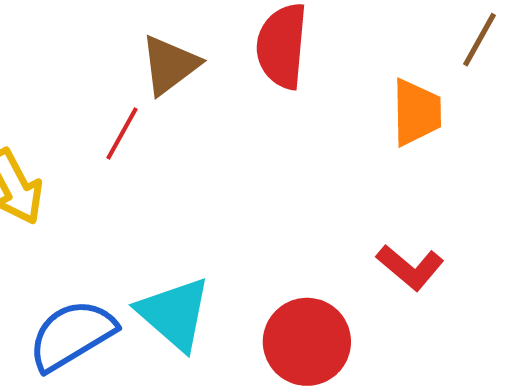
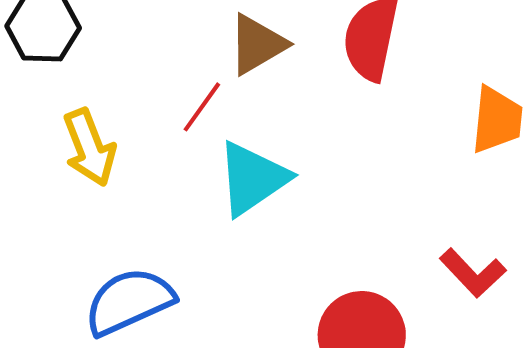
cyan triangle: (174, 314) -> (253, 178), moved, turned 38

